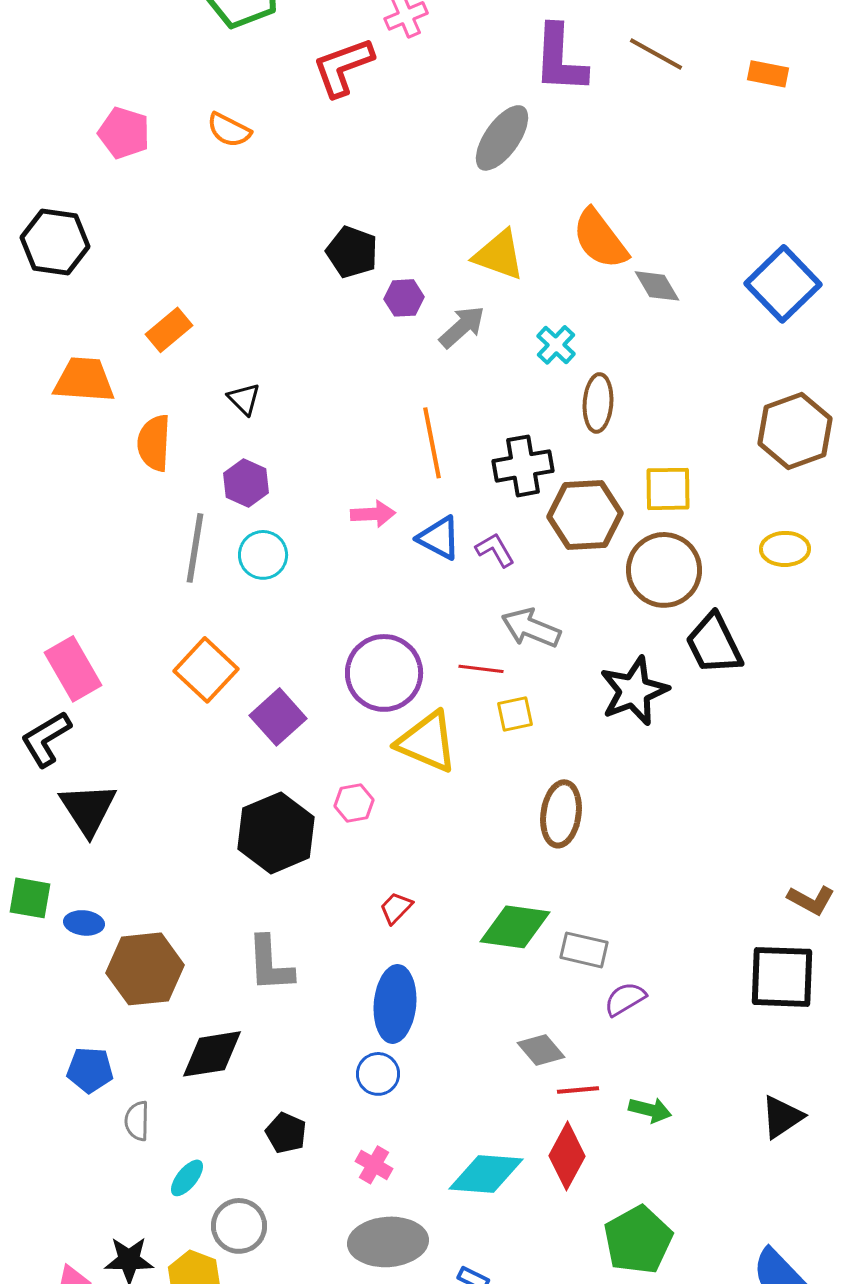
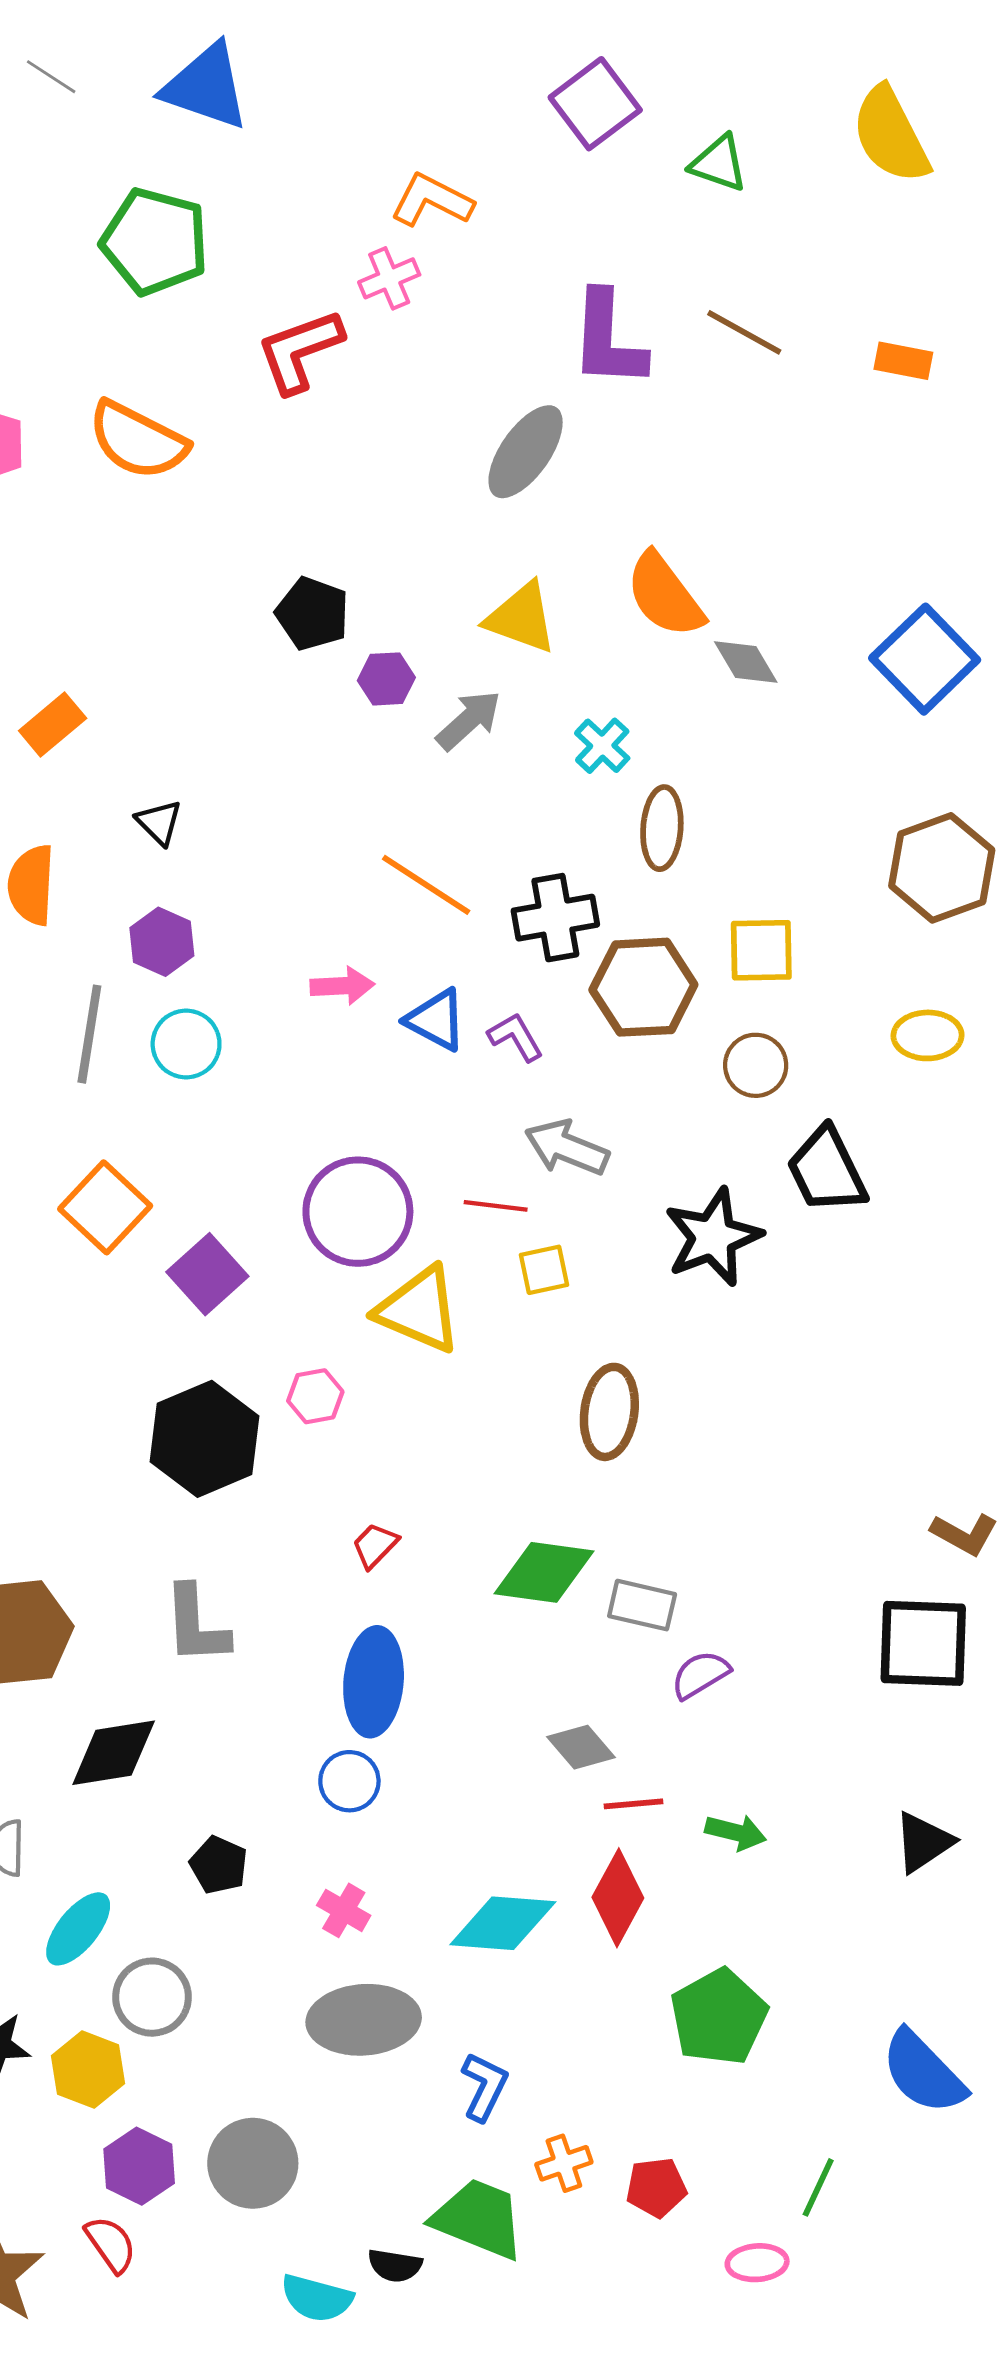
orange semicircle: (229, 130) -> (138, 440), size x1.6
orange line: (432, 443) -> (426, 885), turned -46
brown circle: (664, 570) -> (756, 1065), size x0.6
cyan ellipse: (187, 1178) -> (78, 1929), size x1.4

